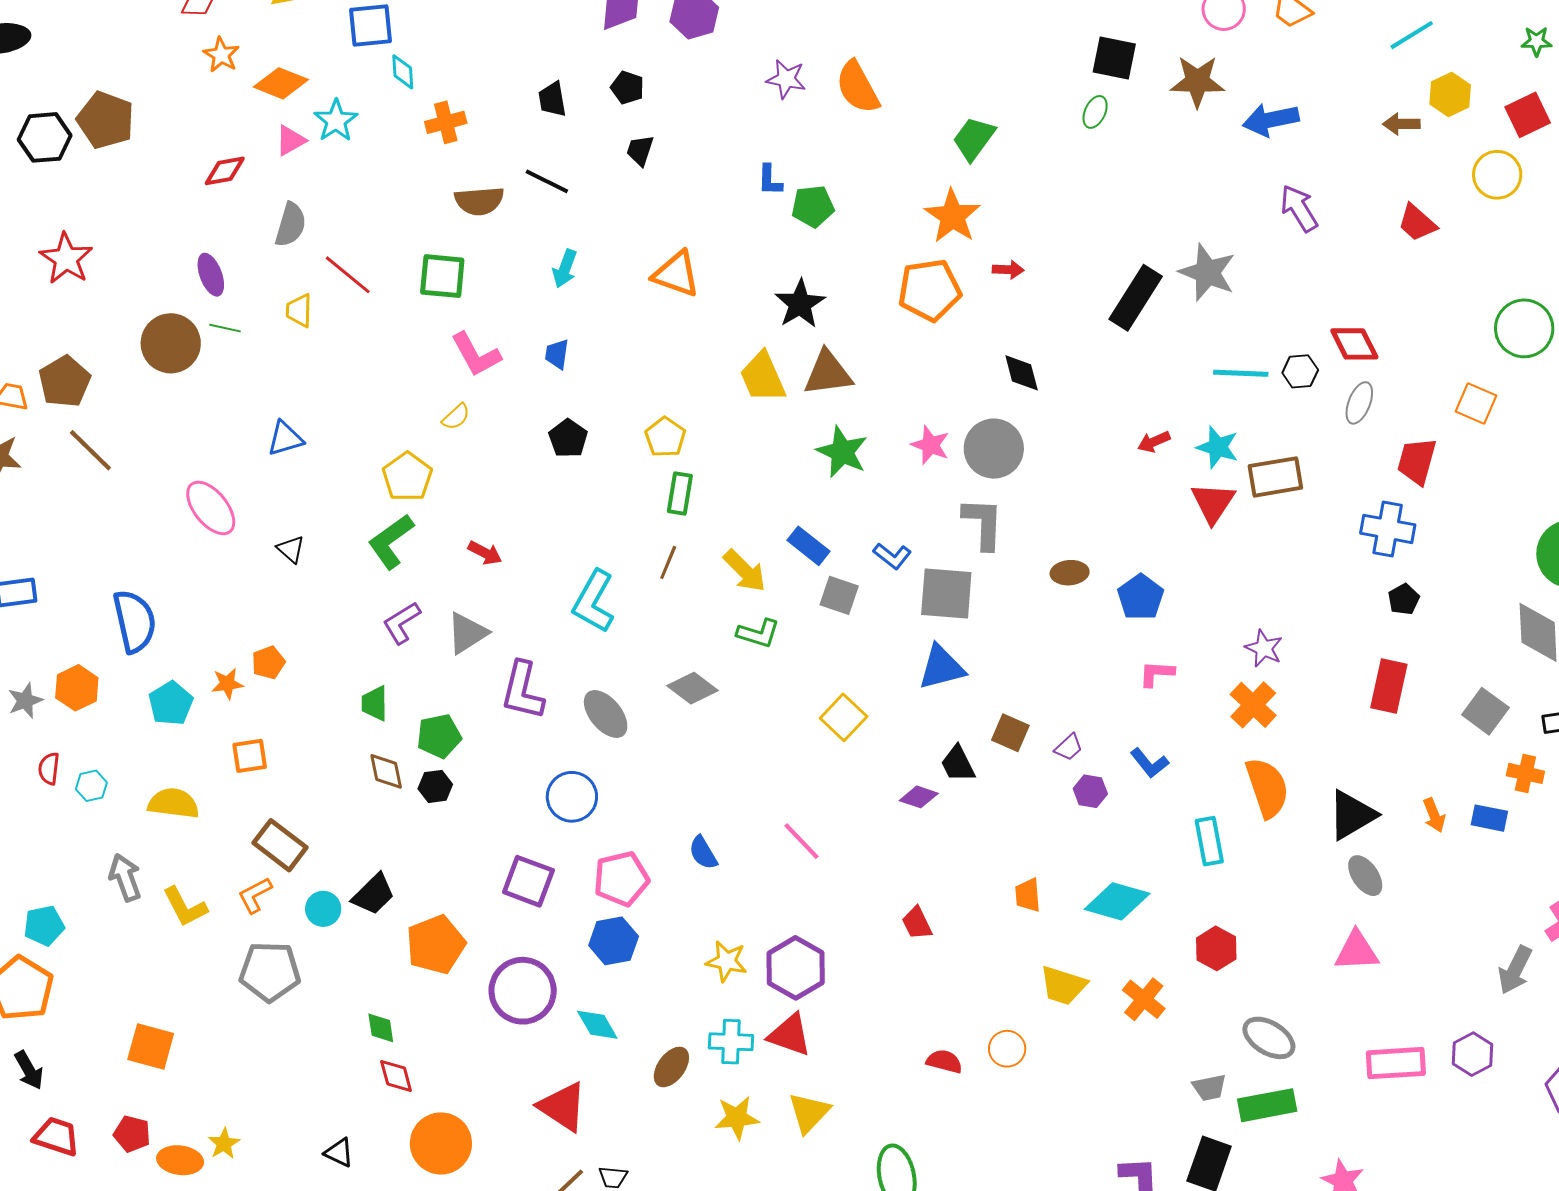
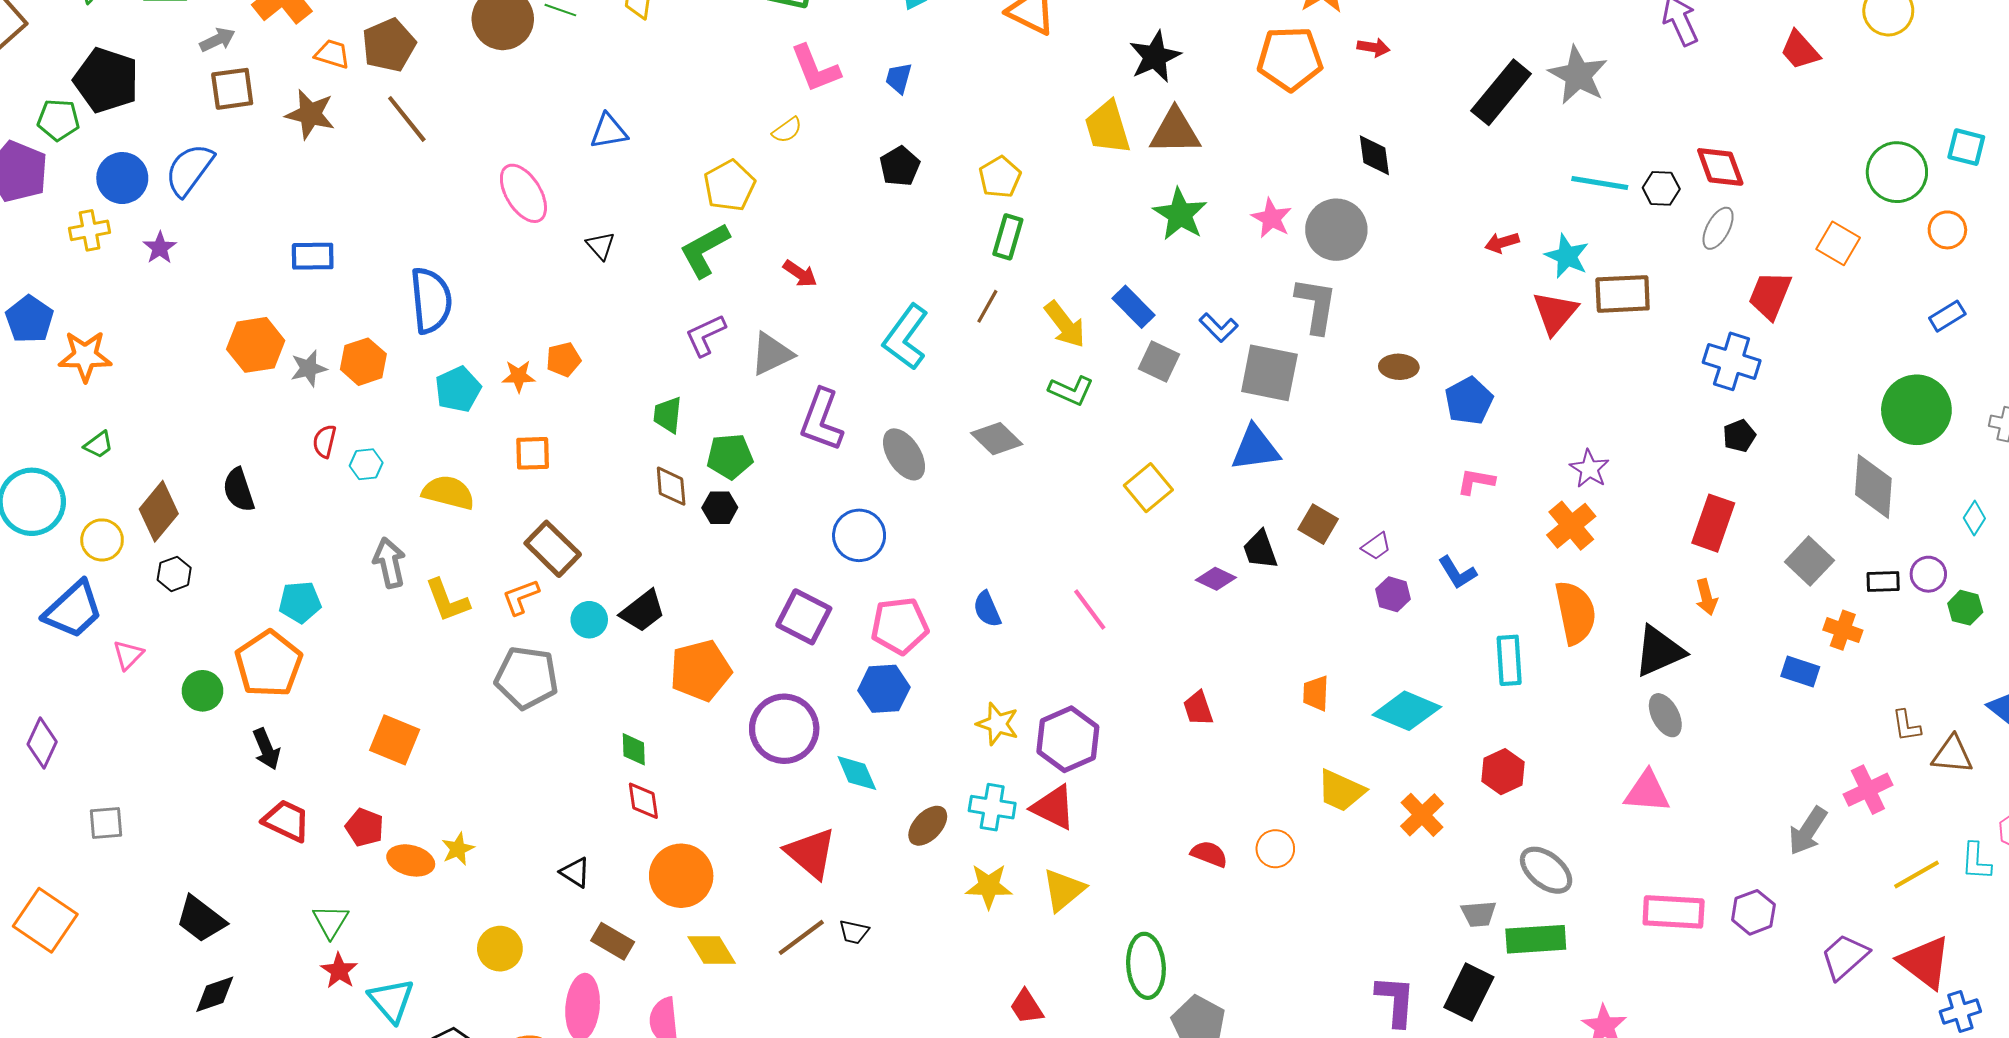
orange arrow: (1434, 815) -> (1706, 597), moved

